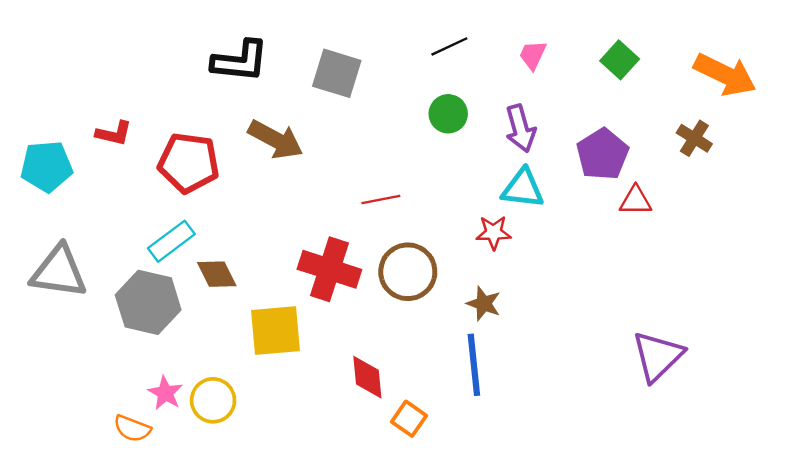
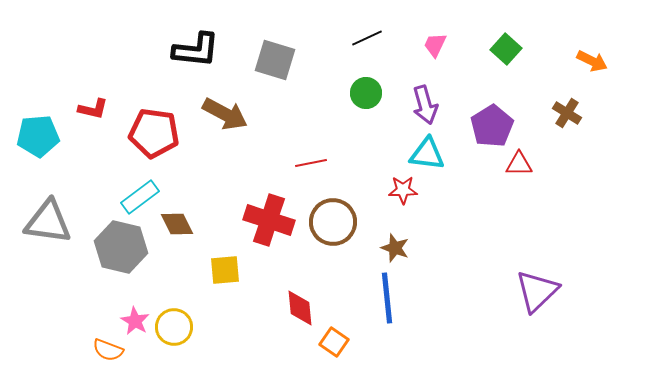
orange arrow: (725, 75) -> (592, 61), size x0.6
yellow square: (276, 331) -> (225, 270), size x0.7

